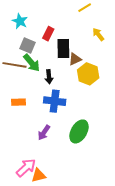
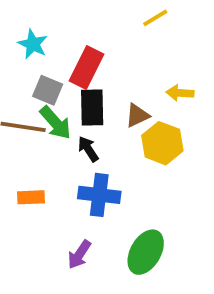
red rectangle: (48, 34) -> (87, 68), size x1.5
yellow arrow: (98, 34) -> (180, 93), moved, turned -48
black rectangle: (63, 49) -> (92, 108), moved
black arrow: (49, 77) -> (88, 149), turned 152

